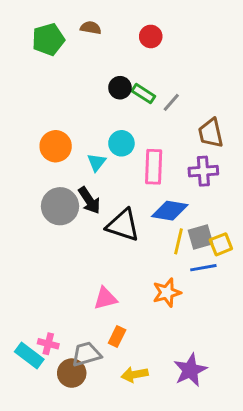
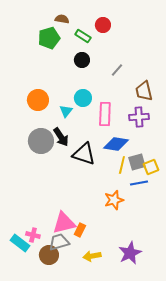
green pentagon: (48, 39) -> (49, 38), moved
green rectangle: (143, 94) -> (83, 36), moved
pink triangle: (105, 298) -> (64, 223), moved, size x1.4

